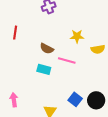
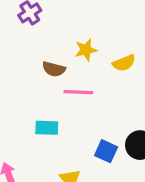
brown semicircle: (47, 49) -> (54, 69), moved
cyan rectangle: (44, 69) -> (47, 128), moved

